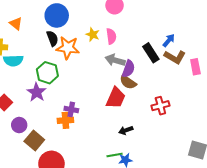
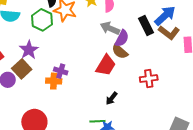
blue arrow: (169, 40) -> (165, 16), size x1.6
green hexagon: (47, 73) -> (42, 20), moved
black arrow: (126, 130) -> (112, 98), turned -40
brown square: (34, 140) -> (22, 69), moved

